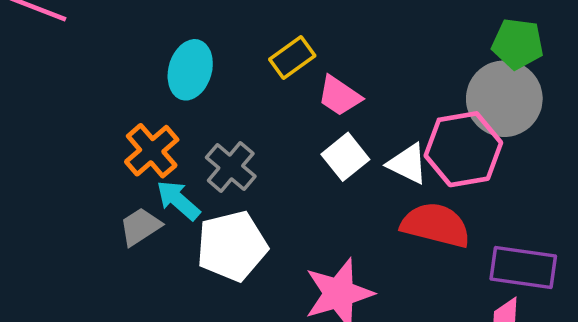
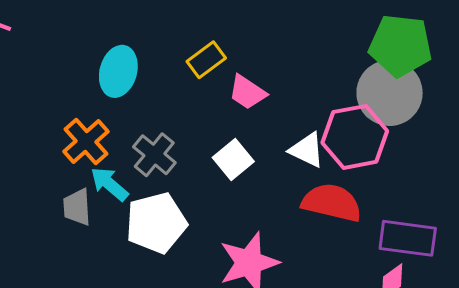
green pentagon: (518, 44) -> (400, 46), size x1.4
white square: (345, 157) -> (233, 160), moved
gray trapezoid: (140, 227) -> (77, 207), turned -60

